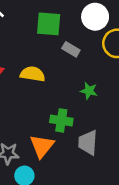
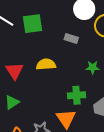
green square: (49, 24) -> (32, 24), moved

